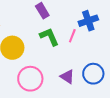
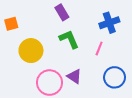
pink line: (72, 36) -> (99, 48), moved
purple triangle: (67, 77) -> (74, 76), moved

